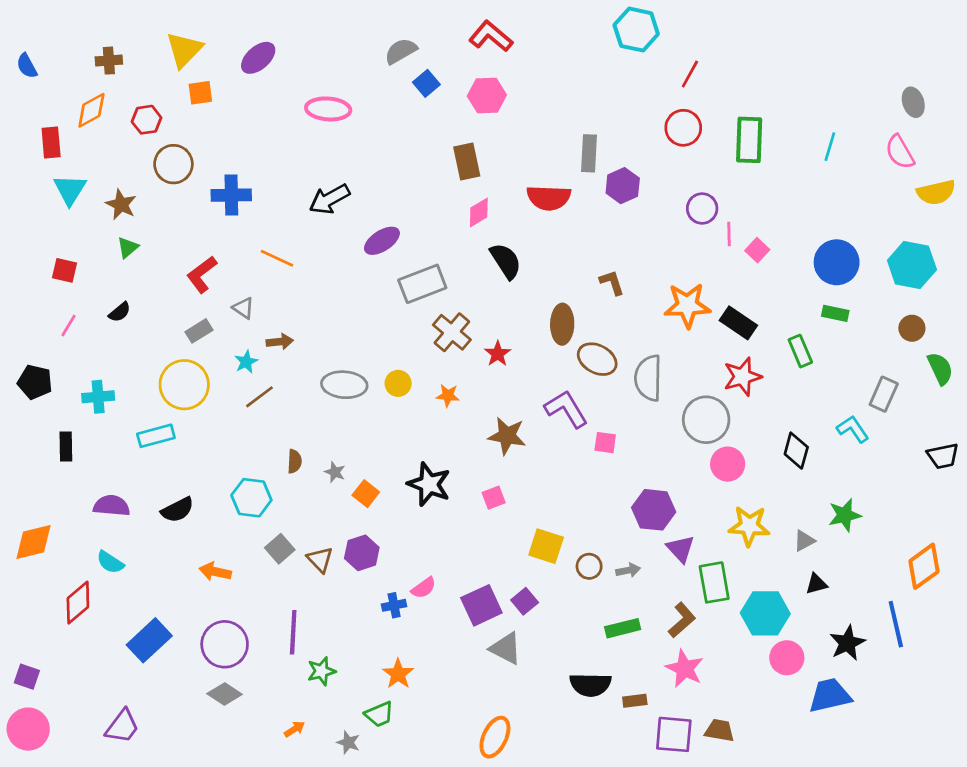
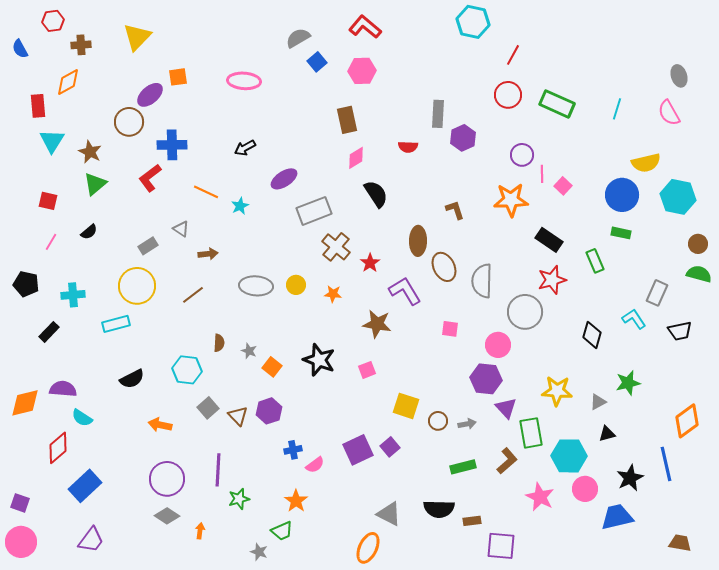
purple ellipse: (258, 58) -> (150, 95), moved
orange square: (200, 93) -> (178, 77), moved
red hexagon: (147, 120) -> (53, 21), moved
green rectangle: (749, 140) -> (557, 104), turned -68
yellow semicircle: (936, 192) -> (646, 163), moved
red semicircle: (549, 198) -> (408, 147), size x0.6
black arrow: (329, 199) -> (245, 148), size x0.7
green triangle: (128, 247) -> (95, 184), size x1.4
red L-shape: (202, 274) -> (150, 178), moved
orange star: (687, 305) -> (511, 200), moved
brown circle: (912, 328) -> (698, 244), moved
brown ellipse: (597, 359) -> (444, 267), turned 36
cyan star: (246, 362) -> (240, 206), moved
green semicircle: (940, 369) -> (699, 274), turned -50
purple L-shape: (566, 409) -> (405, 291), moved
black rectangle: (66, 447) -> (49, 332), turned 45
black trapezoid: (943, 456) -> (680, 331), moved
pink circle: (728, 464) -> (498, 345), moved
purple semicircle: (112, 506) -> (63, 389), moved
pink semicircle: (424, 588) -> (315, 465), moved
blue rectangle: (149, 640) -> (85, 486), moved
gray triangle: (506, 648) -> (389, 514), moved
pink star: (685, 669) -> (540, 497), moved
orange arrow: (295, 729) -> (200, 531), moved, turned -49
brown trapezoid: (720, 730) -> (680, 543), moved

